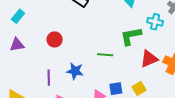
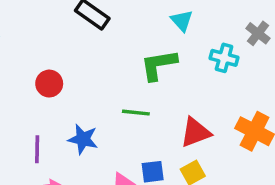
green L-shape: (131, 36) -> (159, 65), moved
red triangle: (149, 59) -> (195, 132), moved

